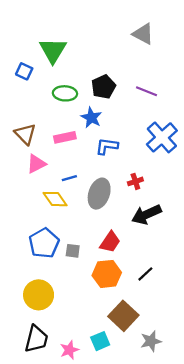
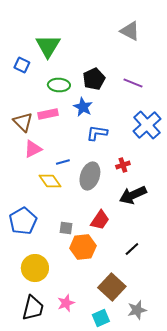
pink rectangle: (65, 137) -> (48, 114), moved
blue pentagon: (44, 243) -> (23, 221), moved
orange hexagon: (107, 274) -> (83, 247), moved
cyan square: (100, 341) -> (101, 318), moved
pink star: (69, 350) -> (66, 303), moved

